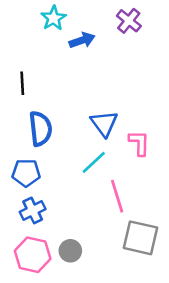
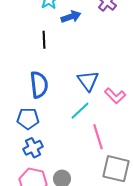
black line: (22, 83) -> (44, 40), moved
pink L-shape: (139, 143) -> (115, 96), turned 135

